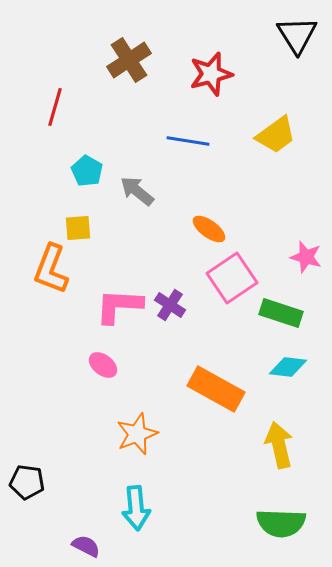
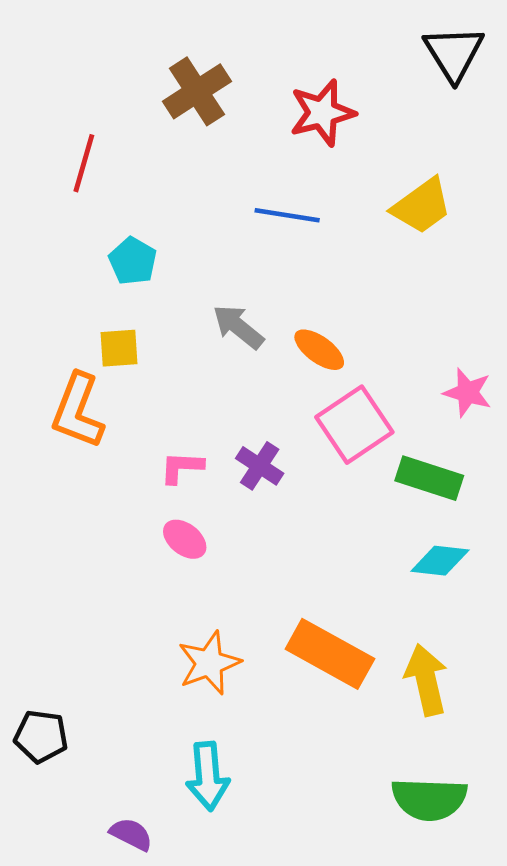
gray arrow: (137, 191) -> (238, 327), moved
pink L-shape: (119, 306) -> (182, 467), size x0.6
pink ellipse: (103, 365) -> (185, 539), moved
orange rectangle: (216, 389) -> (330, 654), moved

